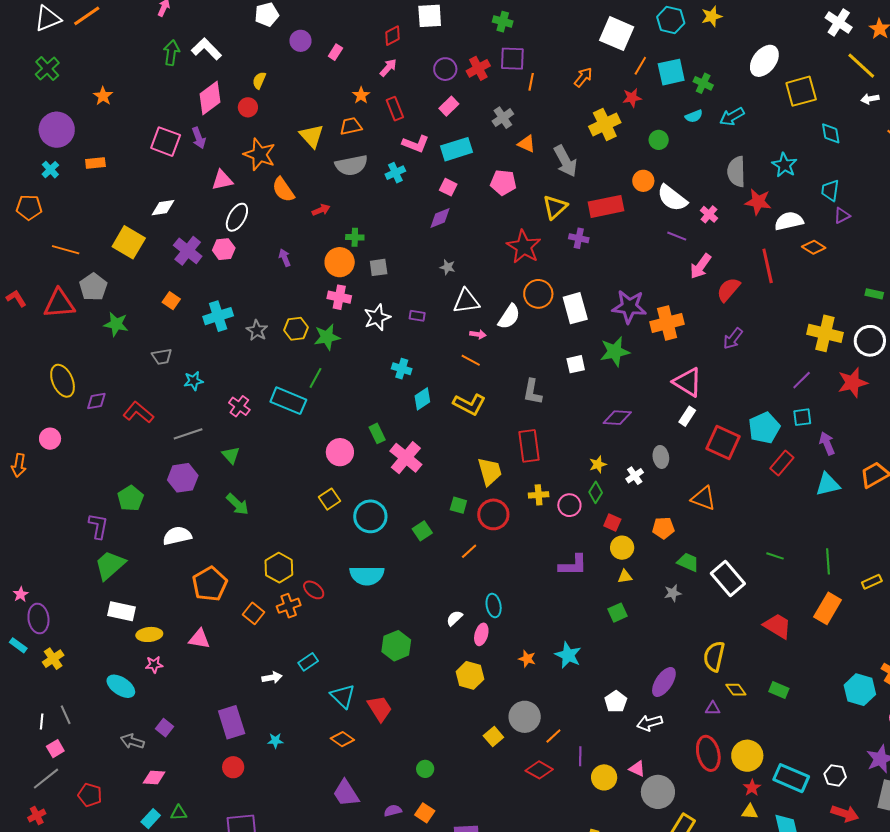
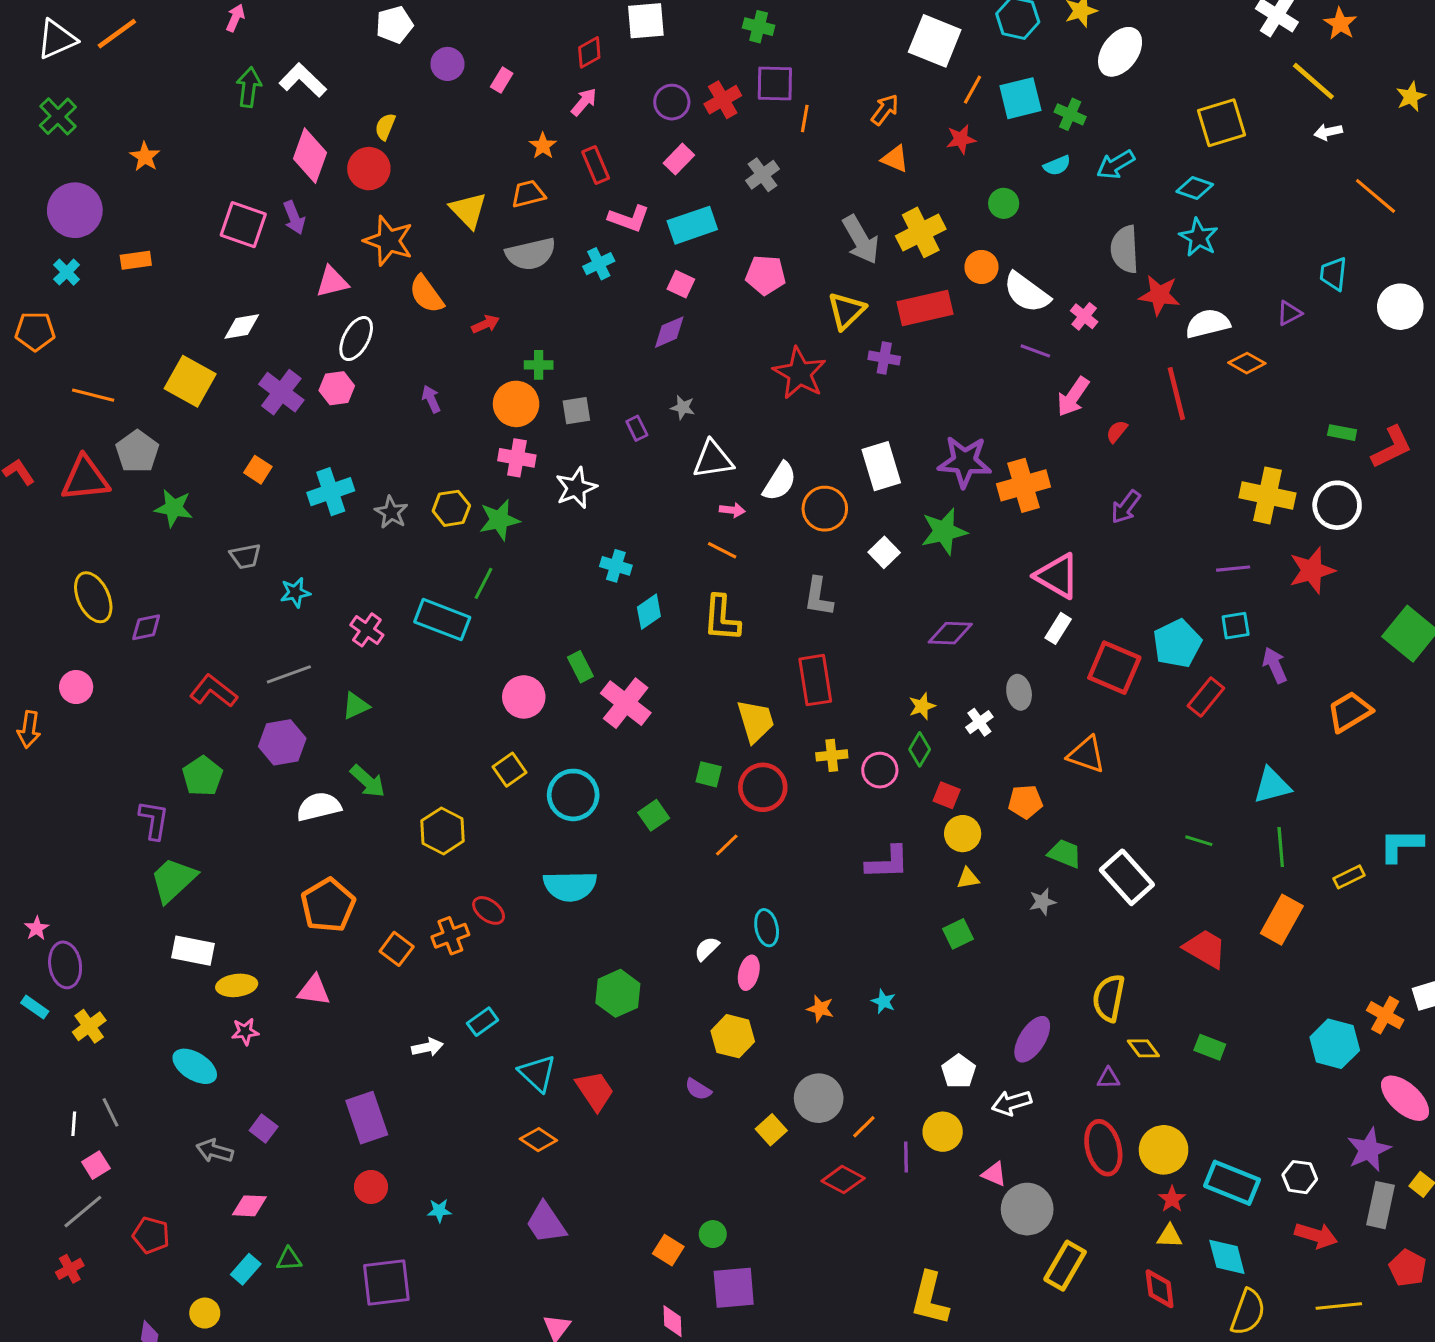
white ellipse: (764, 61) -> (1120, 52), moved
pink diamond: (210, 98) -> (310, 156), turned -32
red circle: (248, 107) -> (369, 169), size x1.4
yellow cross: (605, 124) -> (921, 232), moved
cyan diamond: (831, 133) -> (1195, 188), moved, turned -60
orange triangle: (527, 144) -> (895, 159), moved
cyan trapezoid: (830, 190) -> (1333, 274), moved
red semicircle: (728, 290) -> (1117, 431), size x0.6
orange circle: (538, 294) -> (825, 509), moved
purple rectangle: (417, 316) -> (637, 428), moved, turned 56
white square: (576, 364) -> (884, 552), turned -30
purple line: (802, 380) -> (1233, 569), turned 40
yellow L-shape: (469, 404) -> (722, 618), turned 68
red L-shape: (138, 412) -> (214, 691), moved
green triangle: (231, 455) -> (356, 706), turned 48
cyan triangle: (828, 484) -> (1272, 786), moved
white semicircle: (177, 536) -> (319, 807), moved
yellow hexagon: (279, 568) -> (443, 831), moved
cyan star: (568, 655) -> (883, 1001), size x0.6
cyan star: (275, 741) -> (439, 1211), moved
green circle: (425, 769) -> (713, 1234), moved
yellow circle: (604, 777) -> (943, 1132), moved
purple semicircle: (393, 811) -> (698, 1089), moved, turned -132

